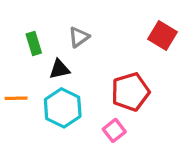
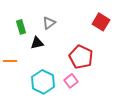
red pentagon: (130, 92) -> (81, 57), turned -30
cyan hexagon: (63, 108) -> (43, 82), moved

